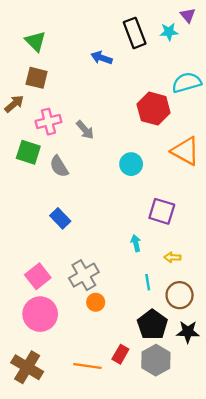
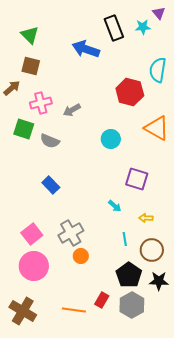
blue arrow: (102, 58) -> (86, 49), size x1.5
cyan semicircle: (187, 83) -> (158, 70), turned -65
gray arrow: (85, 130) -> (72, 110), turned 102
gray semicircle: (59, 166) -> (50, 141), turned -36
cyan arrow: (136, 243) -> (115, 206), turned 144

